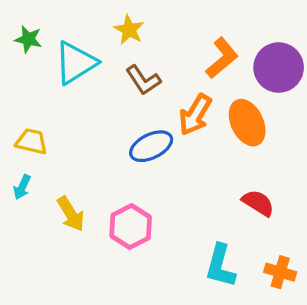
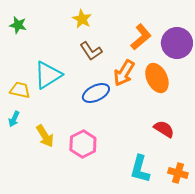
cyan triangle: (76, 63) -> (48, 75), moved

